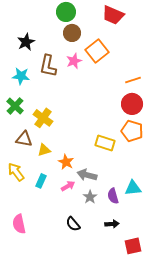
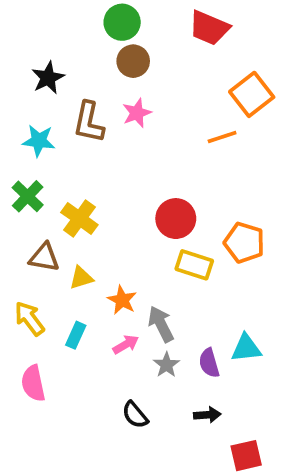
orange square: (97, 51) -> (252, 94), moved
orange line: (133, 80) -> (222, 137), moved
red circle: (132, 104) -> (176, 219), moved
gray arrow: (87, 175) -> (161, 324), turned 48
pink semicircle: (19, 224) -> (33, 383), moved

